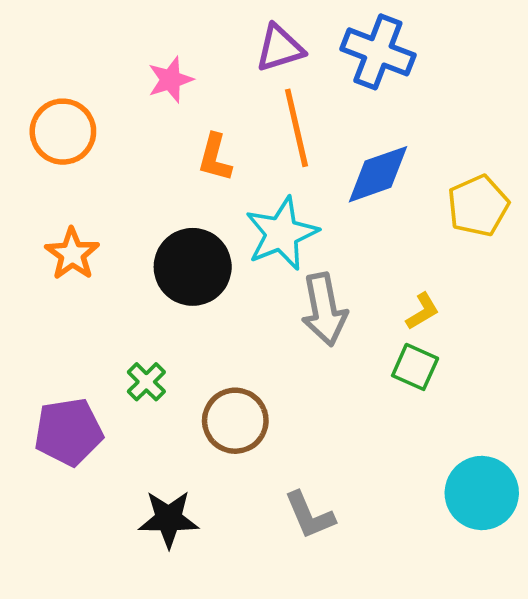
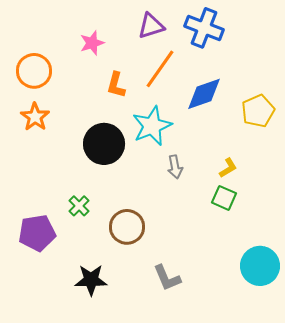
orange line: (296, 128) -> (160, 69), turned 48
orange star: (72, 254) -> (35, 117), moved
gray arrow: (324, 310) -> (175, 167), size x0.6

